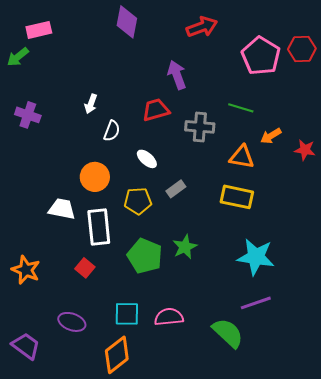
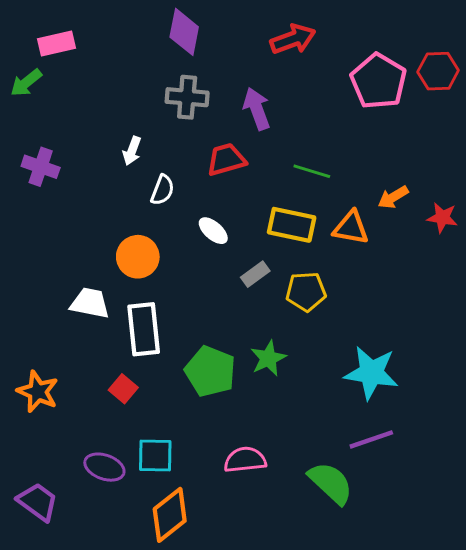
green line: (241, 108) -> (312, 171), moved
gray cross: (200, 127) -> (187, 97), moved
yellow rectangle: (237, 197) -> (292, 225), moved
yellow pentagon: (138, 201) -> (306, 292), moved
cyan square: (127, 314) -> (155, 455), moved

